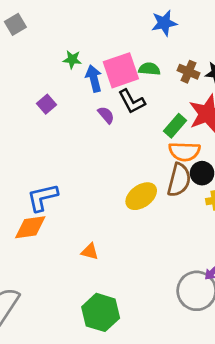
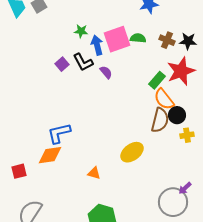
black L-shape: (132, 101) -> (83, 62), moved
orange semicircle: (184, 151) -> (164, 99), turned 50
yellow ellipse: (141, 196) -> (132, 152), moved

